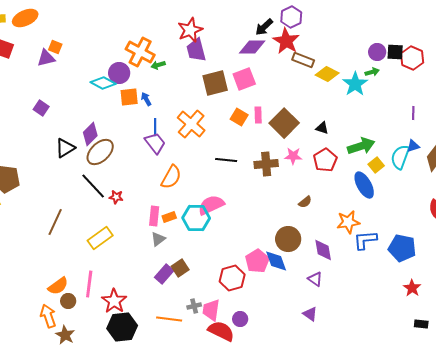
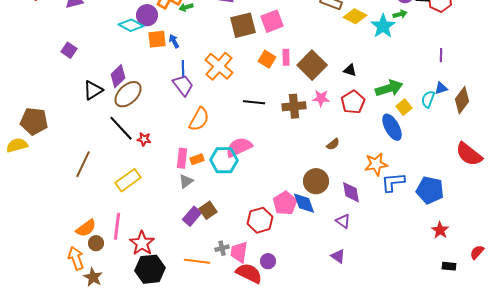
cyan semicircle: (400, 157) -> (428, 99), size x0.7

